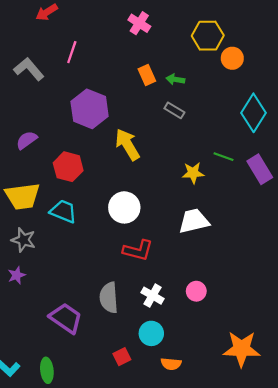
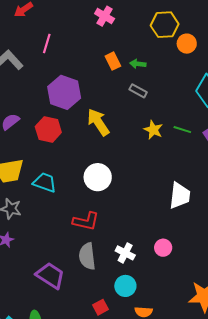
red hexagon: (68, 167) -> (48, 129), moved
yellow star: (193, 173) -> (153, 130), moved, turned 30
white trapezoid: (194, 221) -> (180, 196), moved, turned 112
red L-shape: (138, 250) -> (86, 221), moved

